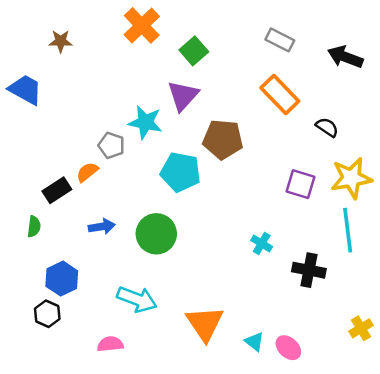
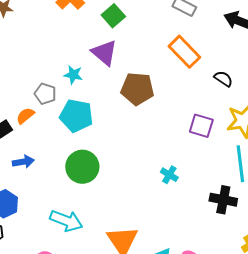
purple triangle: (183, 96) -> (104, 53), turned -32
cyan star: (145, 122) -> (73, 75), size x0.7
cyan pentagon: (181, 172) -> (76, 116), moved
blue arrow: (102, 227) -> (23, 162), moved
black cross: (309, 270) -> (223, 200), moved

